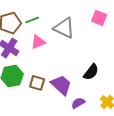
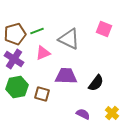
purple trapezoid: (61, 85) -> (66, 76), moved, turned -40
purple semicircle: (78, 103) -> (83, 114), turned 56

